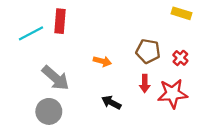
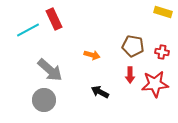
red rectangle: (60, 21) -> (54, 19), turned -30
red cross: (180, 58) -> (162, 52), turned -32

